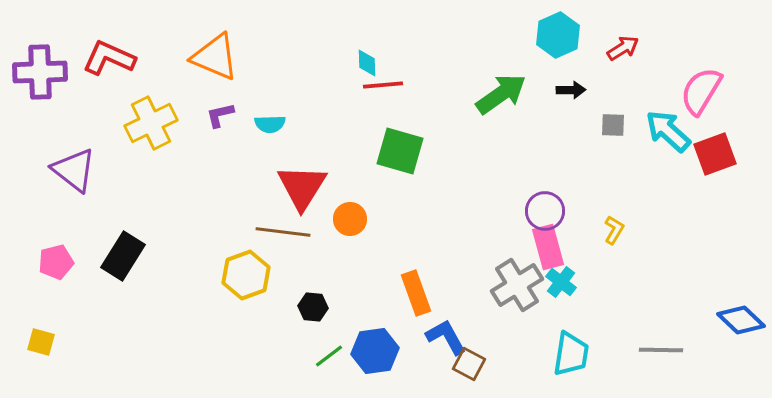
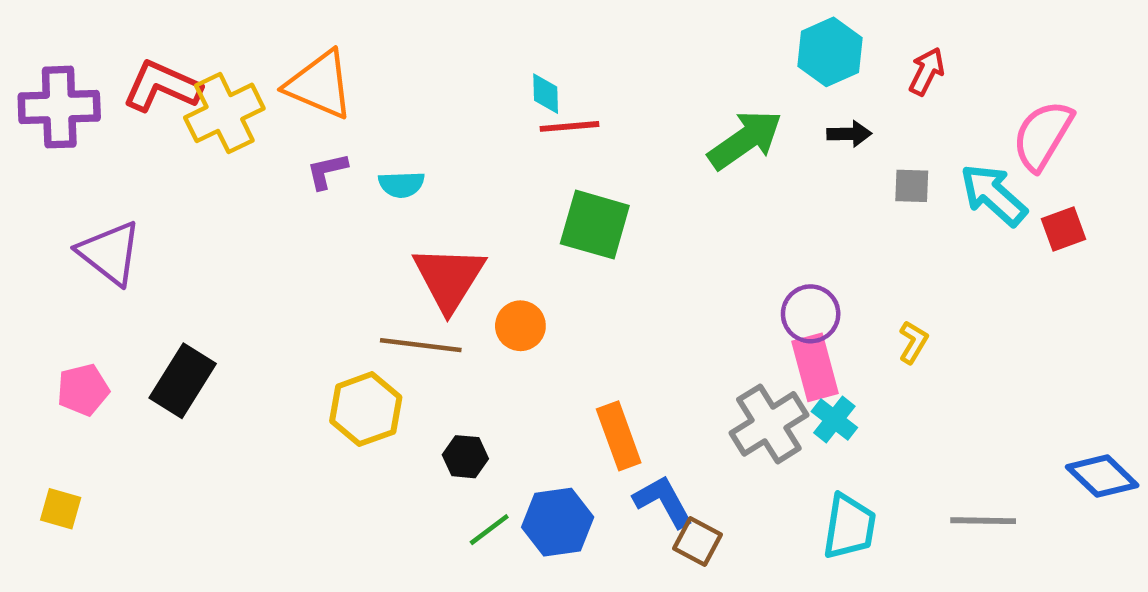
red arrow: (623, 48) -> (927, 71), turned -32
yellow cross: (151, 123) -> (224, 113), moved
red square: (715, 154) -> (1064, 229), size x0.7

